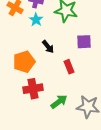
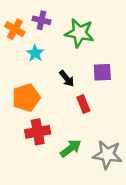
cyan star: (36, 20) -> (35, 53), moved
black arrow: (48, 47) -> (67, 79), moved

